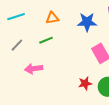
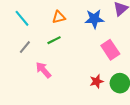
cyan line: (16, 17) -> (22, 18), turned 72
pink arrow: (34, 69) -> (43, 70), turned 60

